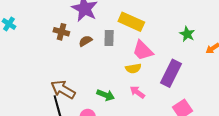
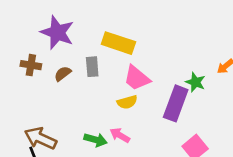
green star: (187, 34) -> (195, 82), moved
pink arrow: (137, 92) -> (120, 135), moved

